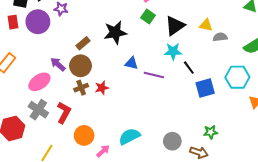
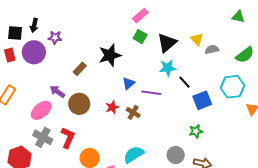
yellow triangle: (206, 25) -> (197, 39), turned 40
blue triangle: (131, 63) -> (128, 83), turned -48
brown circle: (80, 66) -> (79, 104), moved
brown cross: (81, 88) -> (133, 112), moved, turned -32
red star: (102, 88) -> (112, 107), moved
green star: (211, 132) -> (196, 131), moved

